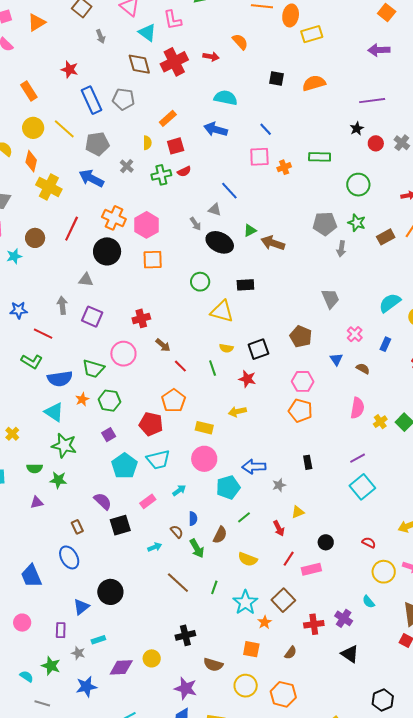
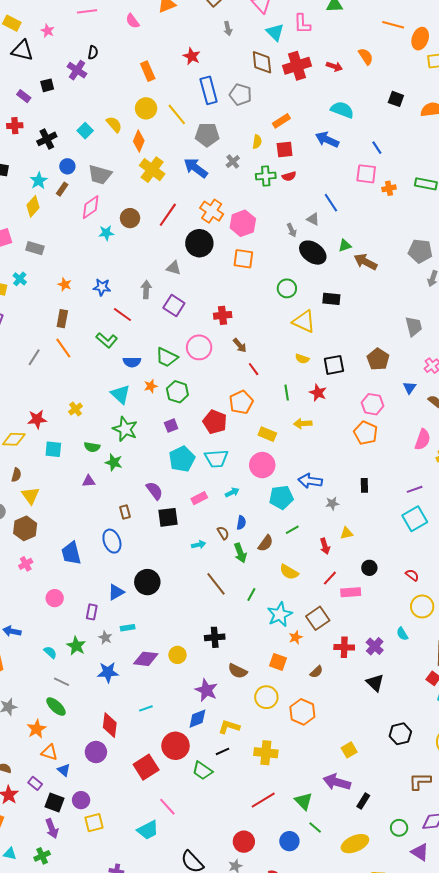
green line: (213, 368) -> (287, 393), moved
blue semicircle: (60, 379) -> (132, 362), size x0.7

